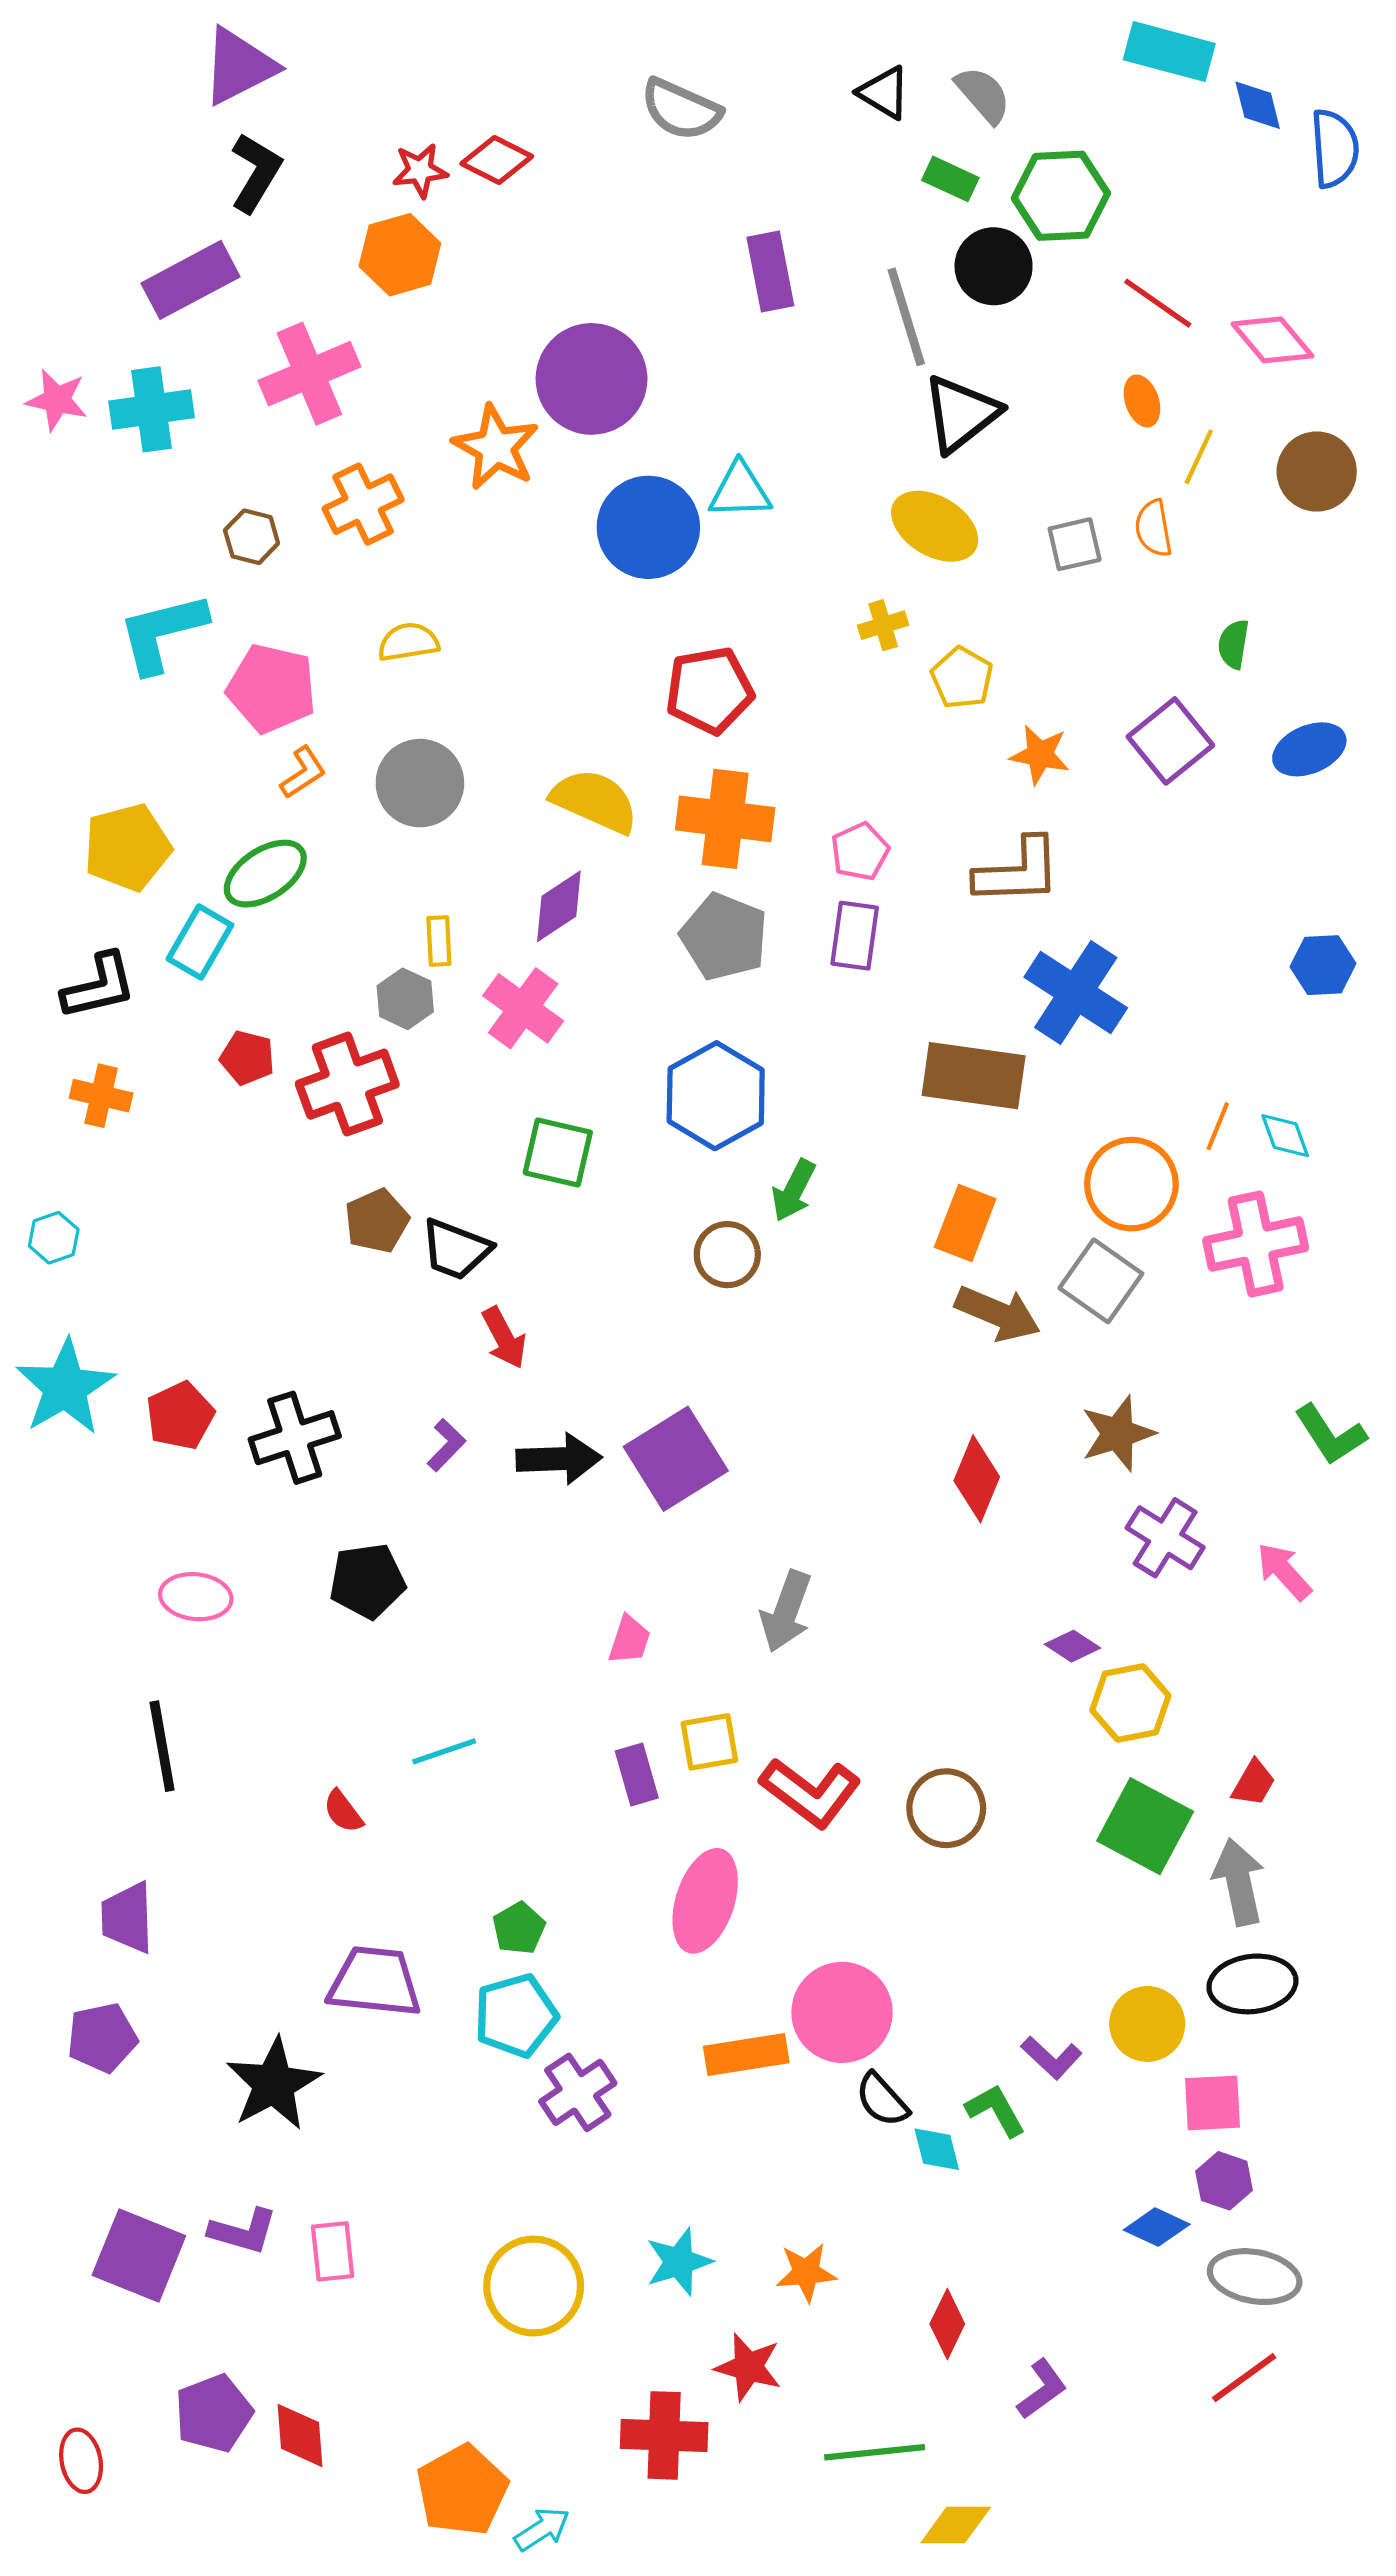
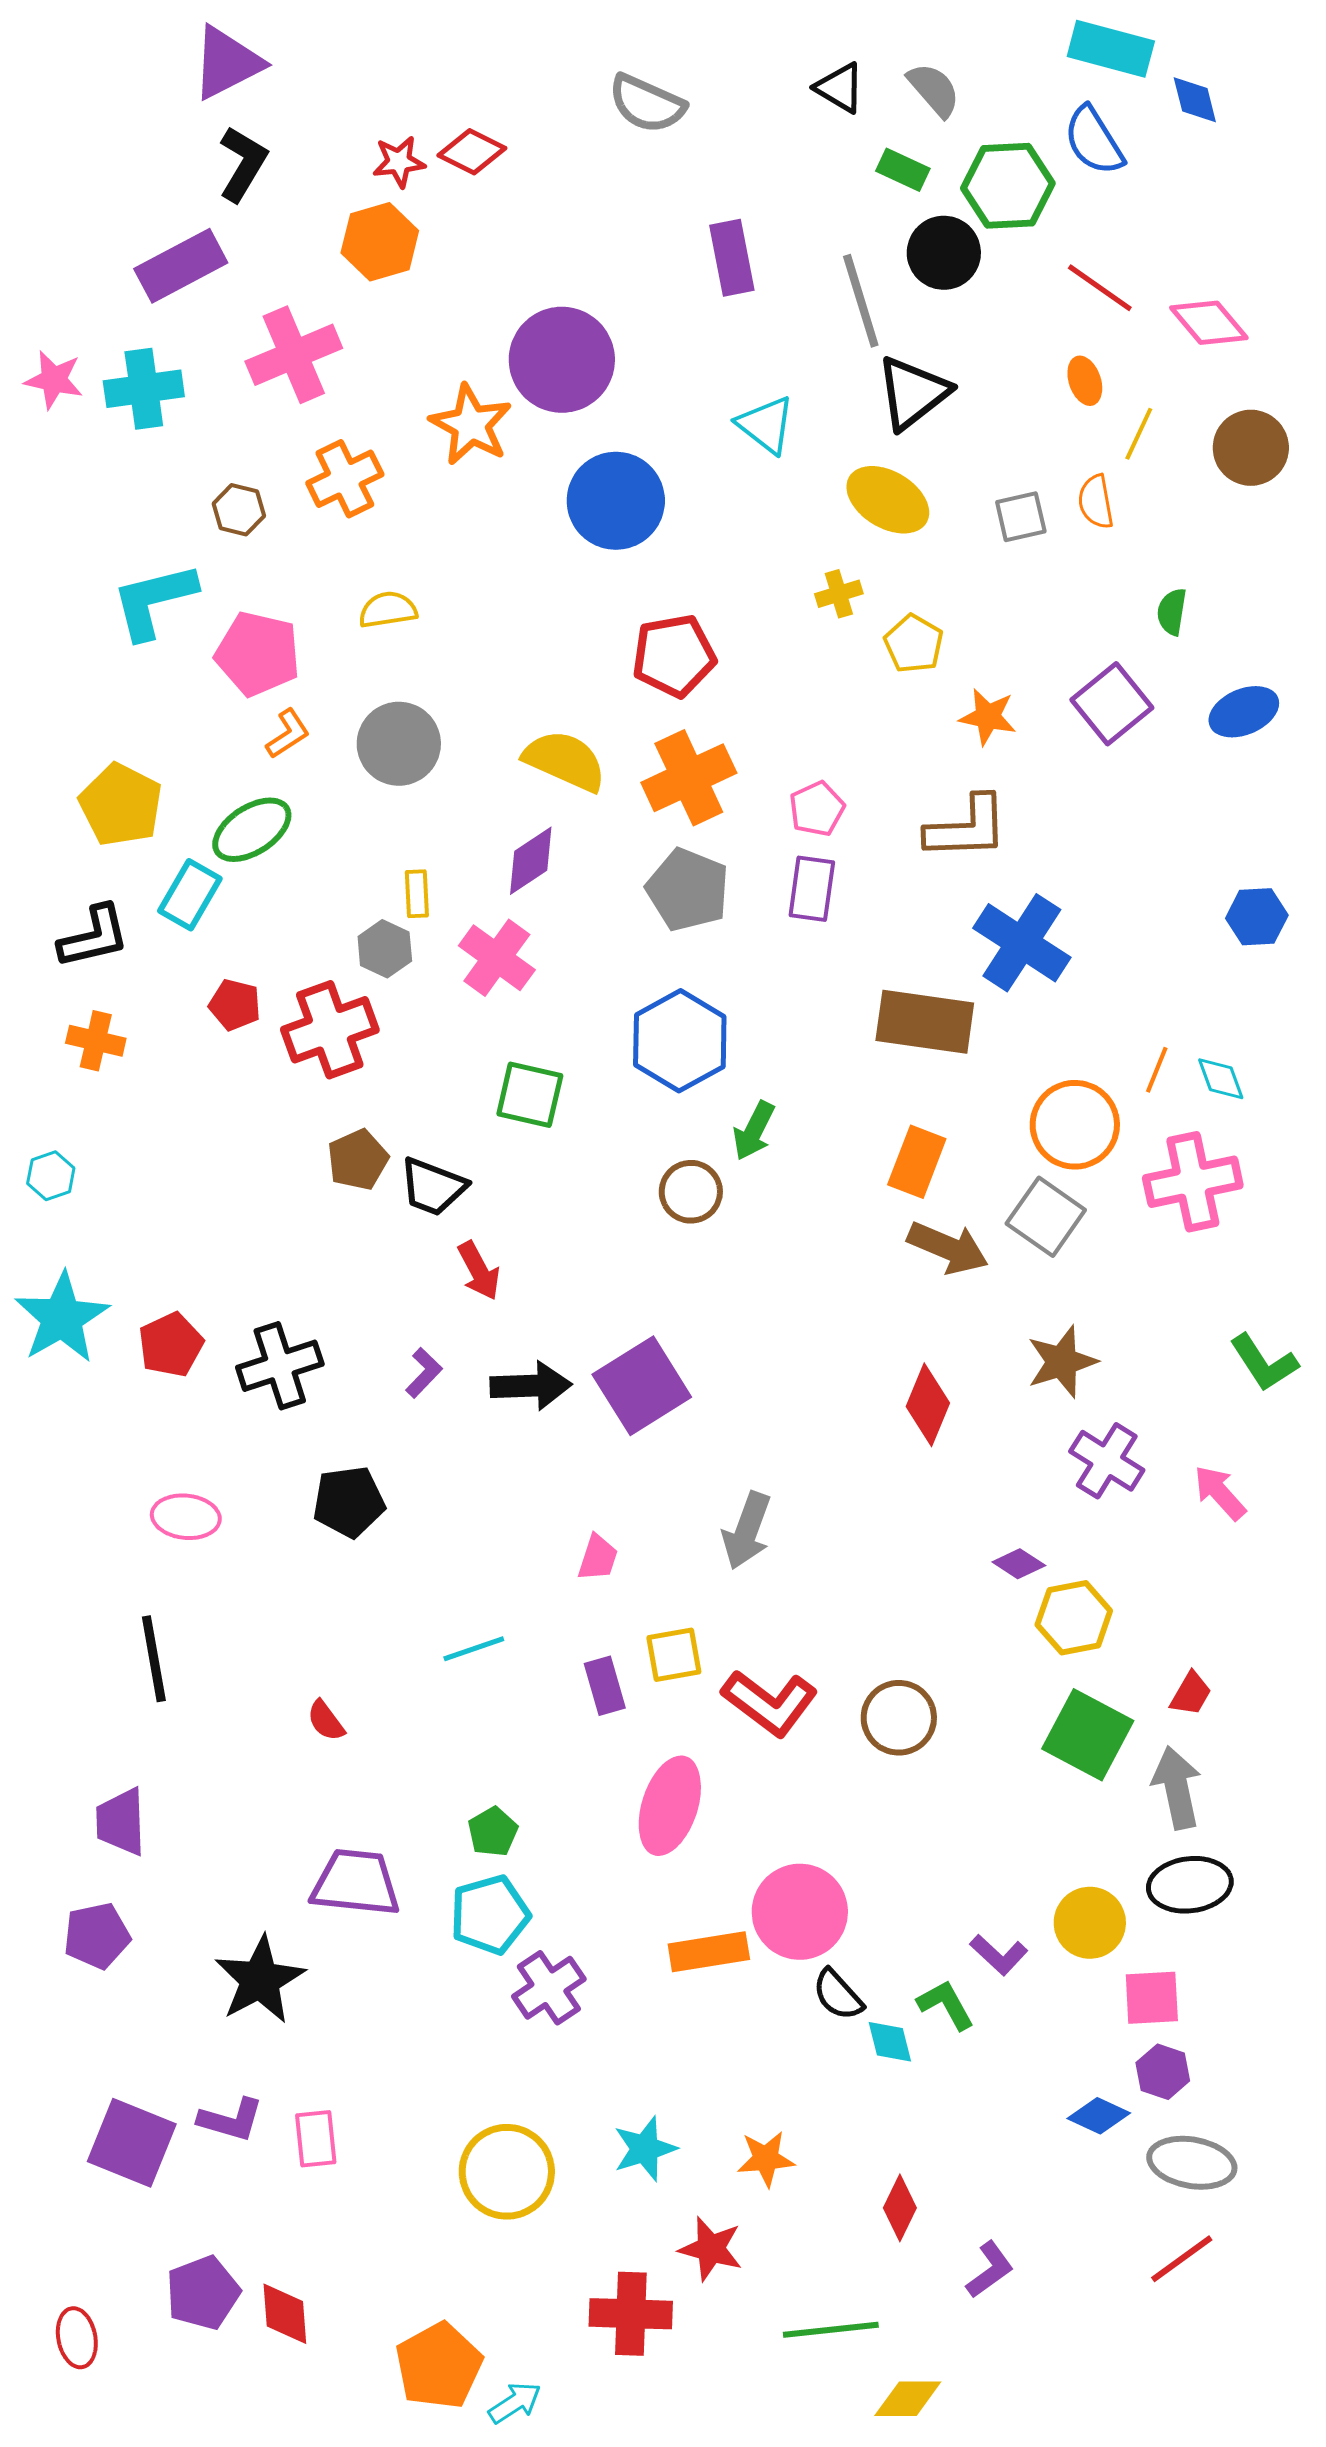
blue semicircle: (1335, 148) -> (1094, 141), moved, turned 152
cyan triangle: (740, 490) -> (766, 425), moved, turned 40
orange cross: (725, 819) -> (689, 778), turned -32
yellow pentagon: (127, 847) -> (121, 805), turned -30
cyan line: (444, 1751) -> (474, 1649), moved

